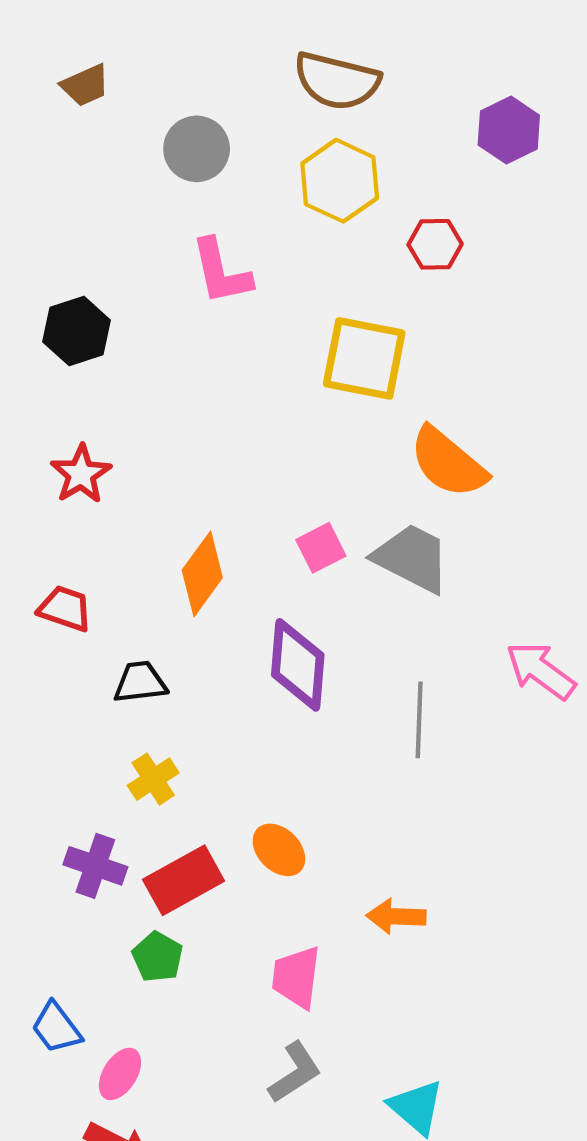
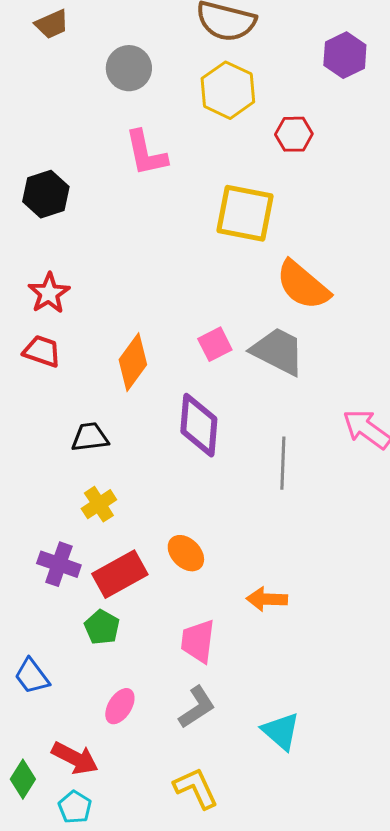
red trapezoid: (65, 609) -> (42, 351), moved
pink ellipse: (120, 1074) -> (120, 706), moved

